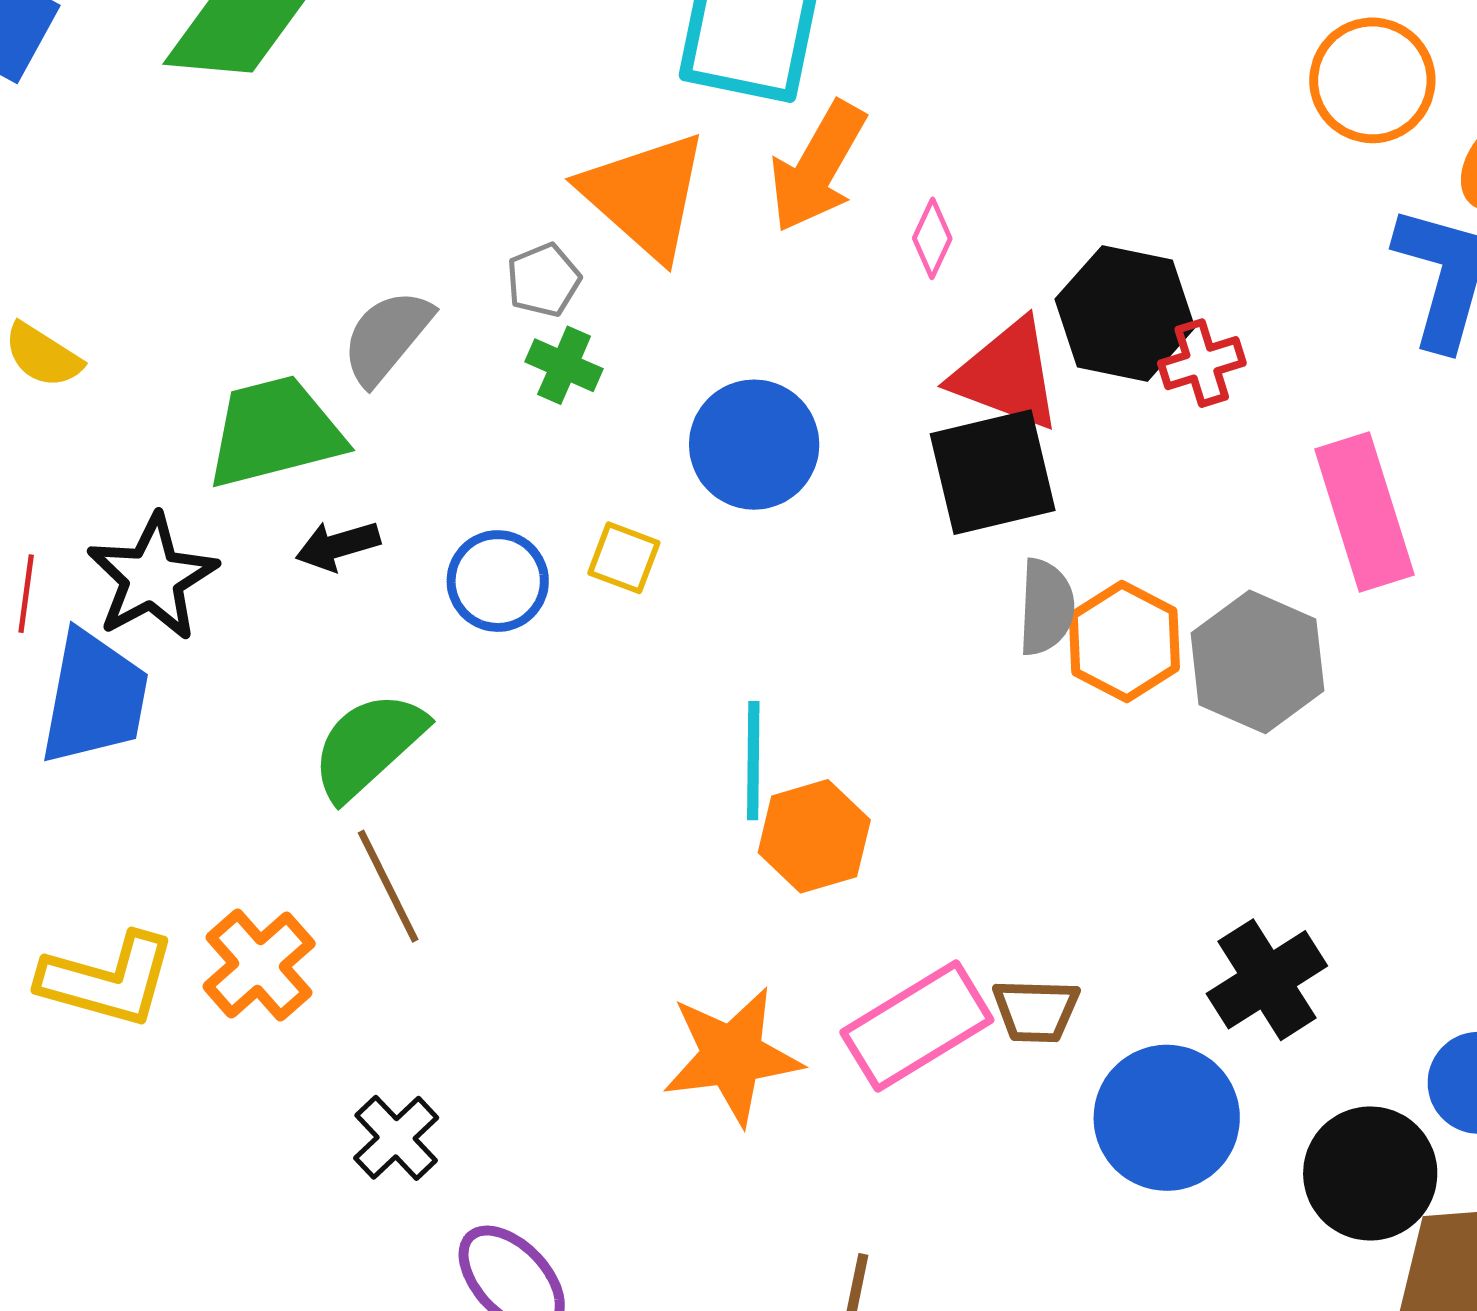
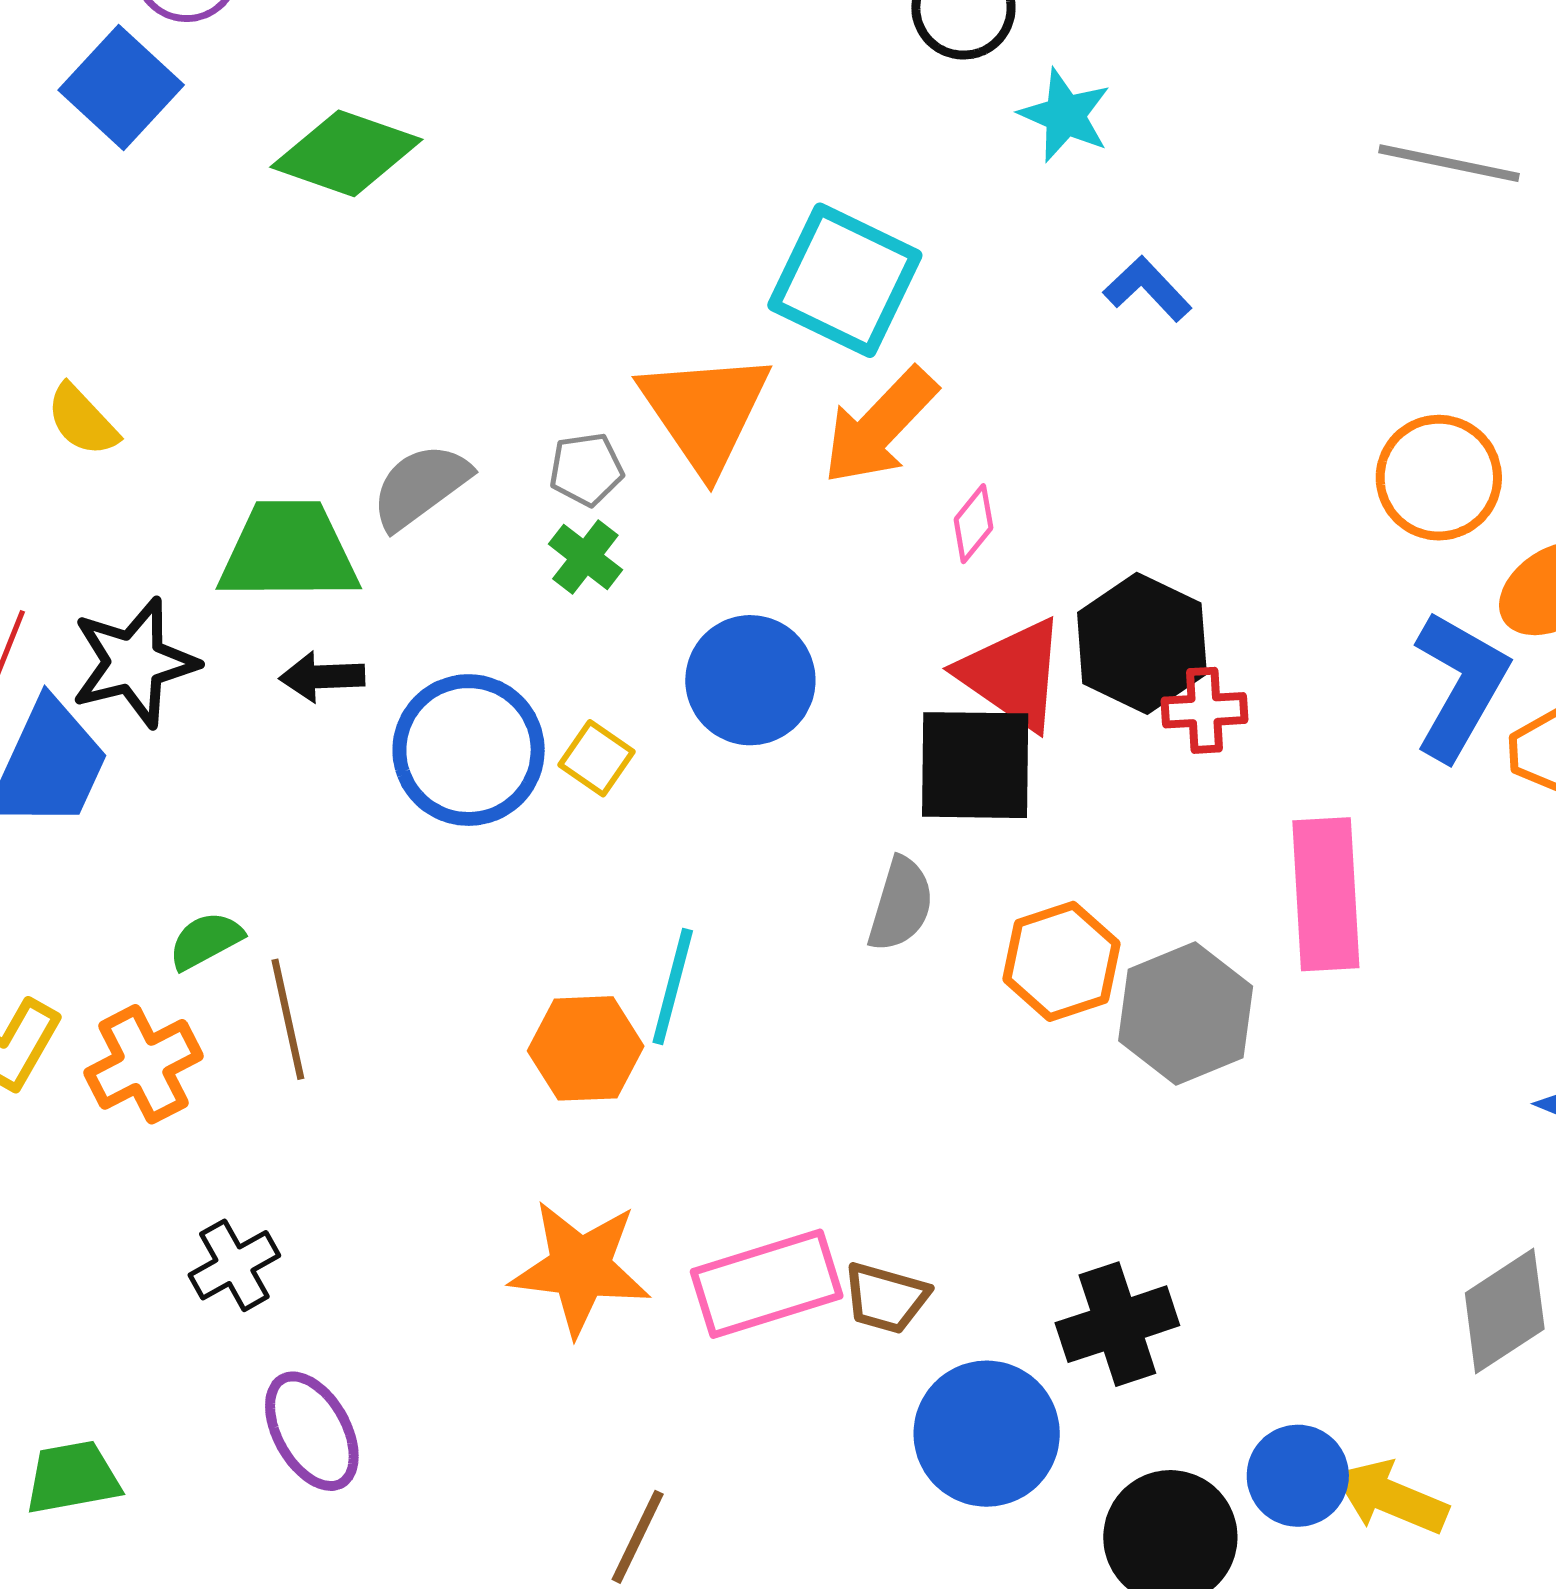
blue circle: (498, 581) -> (469, 750), size x1.5
gray semicircle: (1046, 607) -> (901, 904), moved
green semicircle: (368, 745) -> (206, 941), moved, size x0.6
orange hexagon: (814, 836) -> (586, 1048), moved

